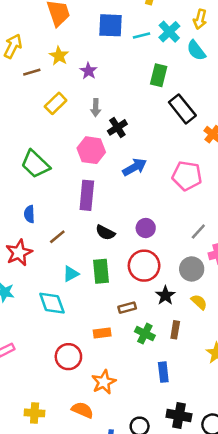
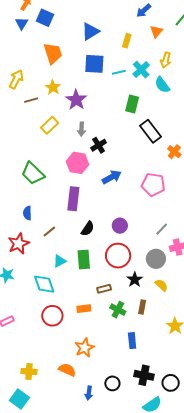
purple star: (88, 71) -> (76, 100), size x1.5
black semicircle: (105, 233) -> (88, 229), turned -84
red circle: (68, 357) -> (52, 316), moved

